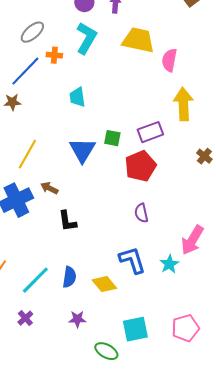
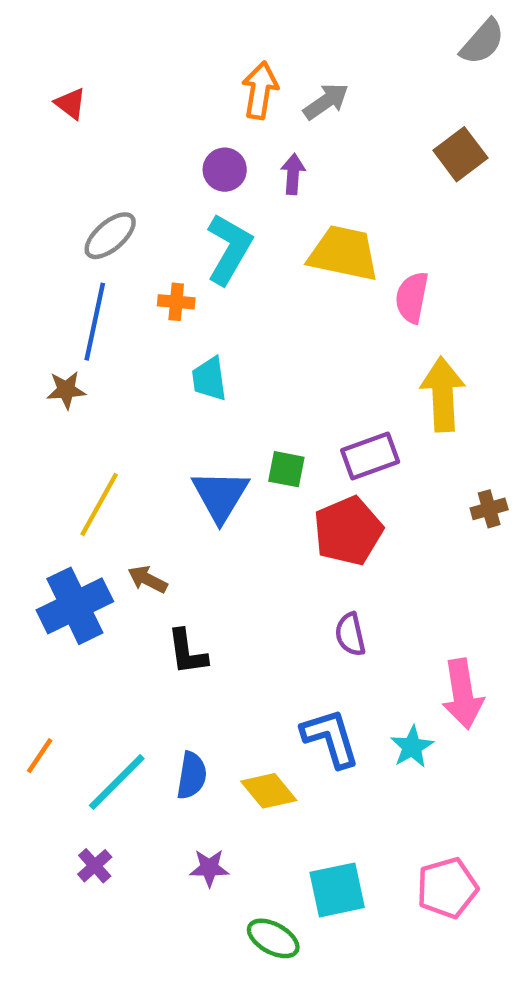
orange cross: (54, 55) -> (176, 302), moved
blue line: (25, 71) -> (95, 322), turned -32
brown cross: (204, 156) -> (489, 509), turned 35
pink arrow: (192, 240) -> (463, 694), turned -40

